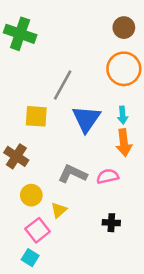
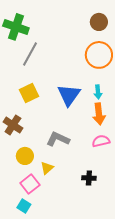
gray line: (63, 85) -> (30, 54), moved
yellow square: (36, 116) -> (29, 93), turned -30
pink semicircle: (108, 176) -> (101, 141), moved

